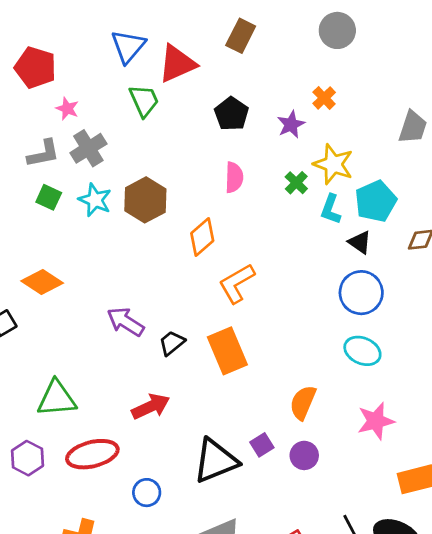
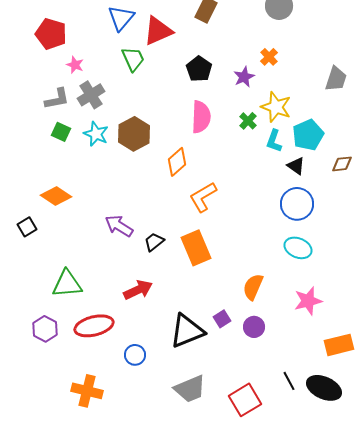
pink semicircle: (234, 177) -> (201, 117), size x1.4

